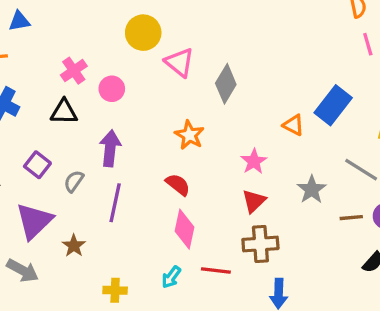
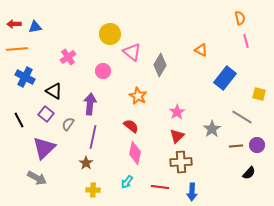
pink circle: (112, 89) -> (103, 71), moved
black triangle: (64, 112) -> (54, 91), moved, turned 30
orange triangle: (293, 125) -> (201, 50), moved
brown star: (74, 246) -> (86, 163), moved
red line: (216, 270) -> (160, 187), moved

